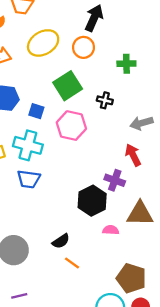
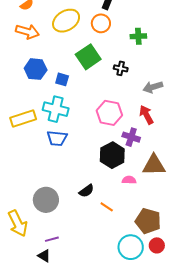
pink hexagon: (71, 126) -> (109, 113), moved
orange line: (72, 263) -> (107, 207), moved

